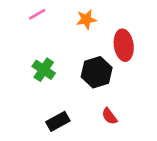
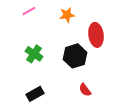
black rectangle: (58, 121) -> (35, 94), moved

